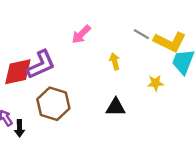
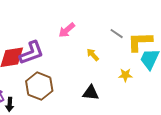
yellow L-shape: (170, 42) -> (140, 42), turned 148
yellow arrow: (115, 61) -> (93, 55), turned -32

